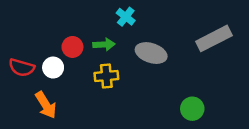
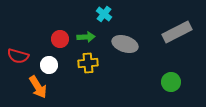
white circle: (53, 68) -> (49, 65), moved
green circle: (192, 109) -> (171, 82), moved

